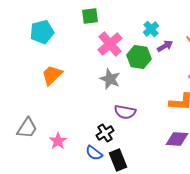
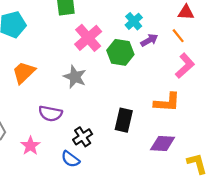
gray star: (110, 79) -> (75, 77), moved
purple semicircle: (125, 112) -> (50, 113), moved
black rectangle: (118, 160) -> (124, 120), moved, turned 35

